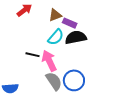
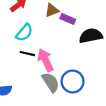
cyan semicircle: (56, 37) -> (24, 33), moved
black semicircle: (76, 37) -> (91, 36), moved

